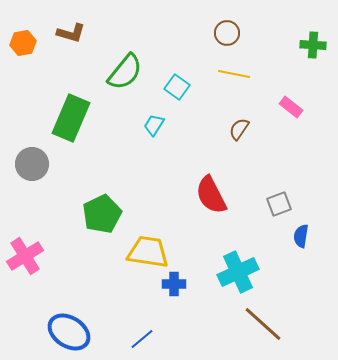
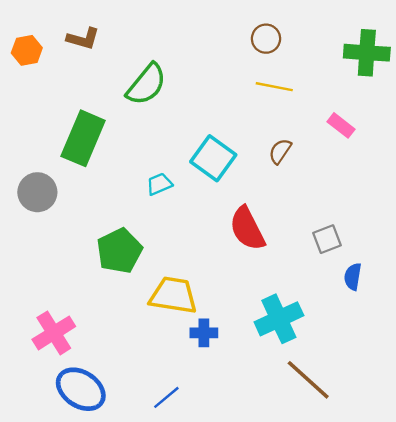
green cross: (313, 45) -> (367, 53), size x1.5
cyan square: (177, 87) -> (213, 158), moved, size x1.5
cyan trapezoid: (154, 125) -> (159, 184), moved, turned 35
pink cross: (25, 256) -> (54, 333), moved

